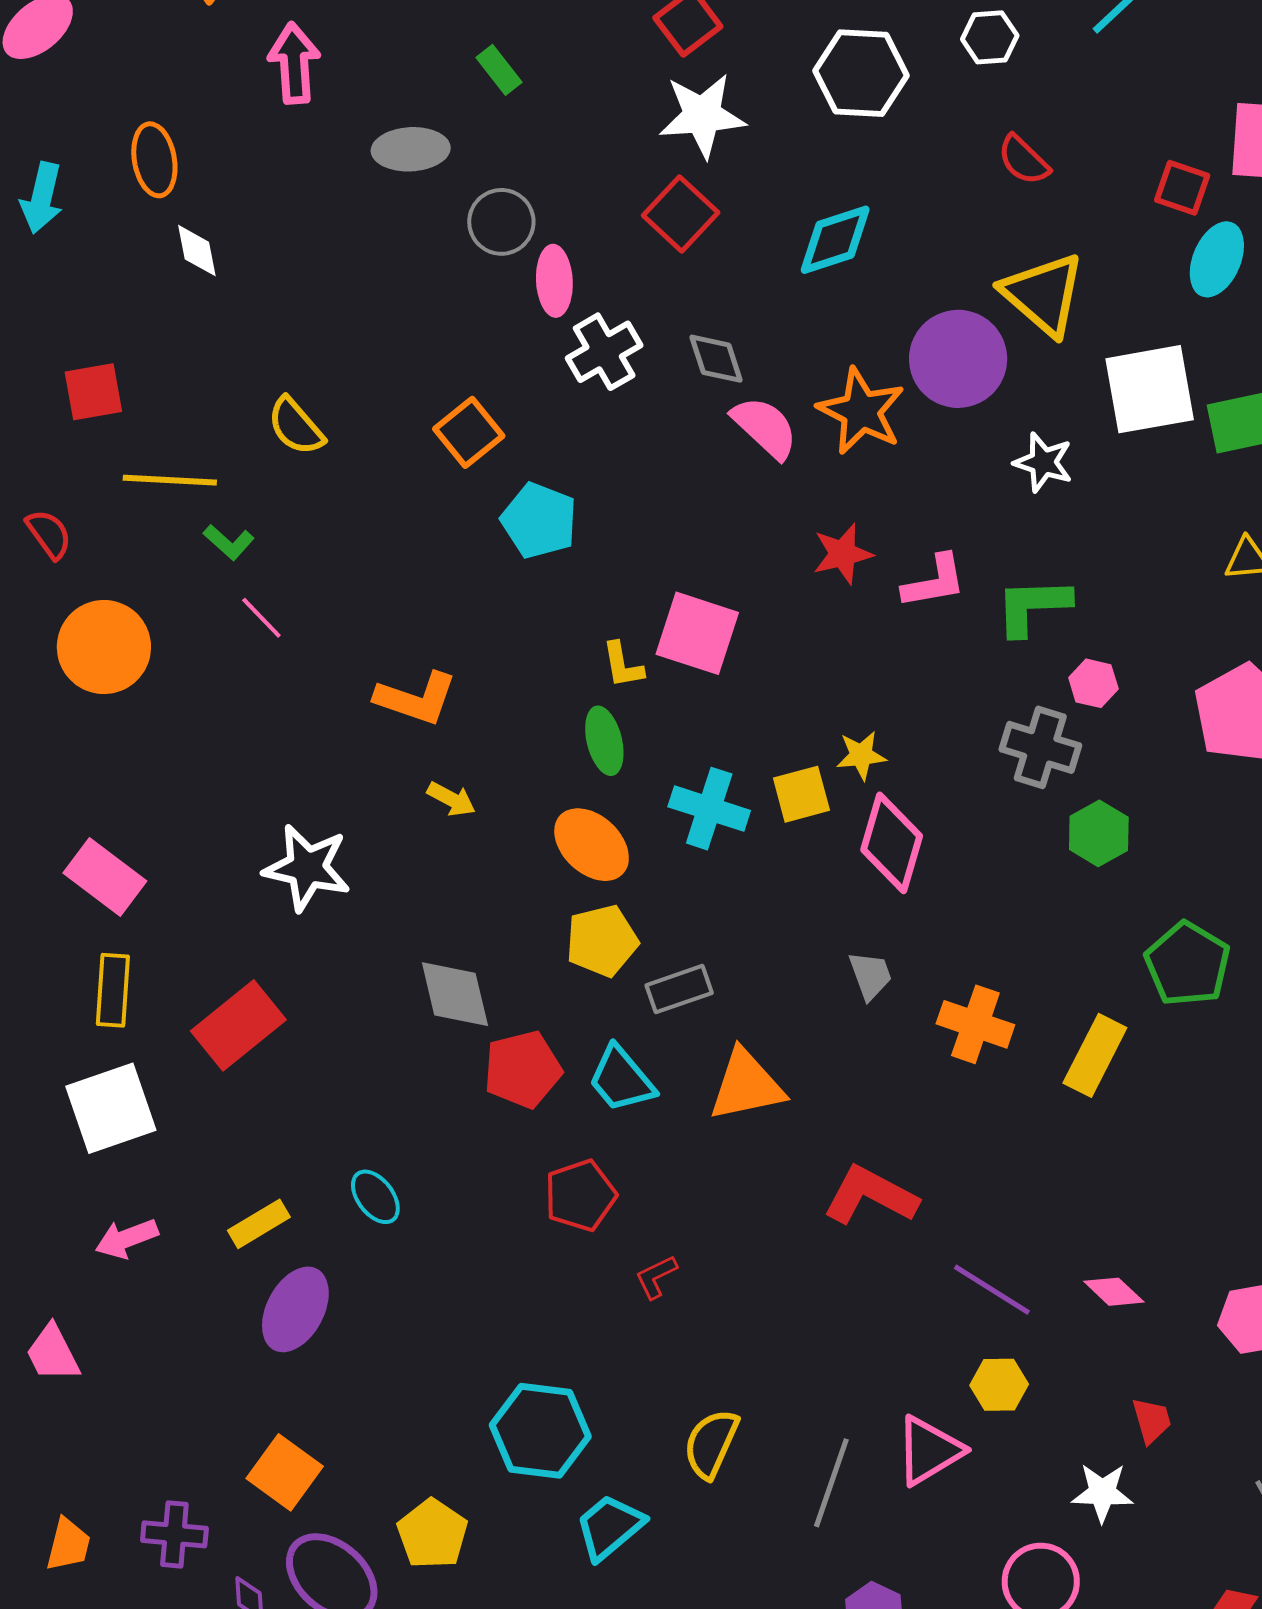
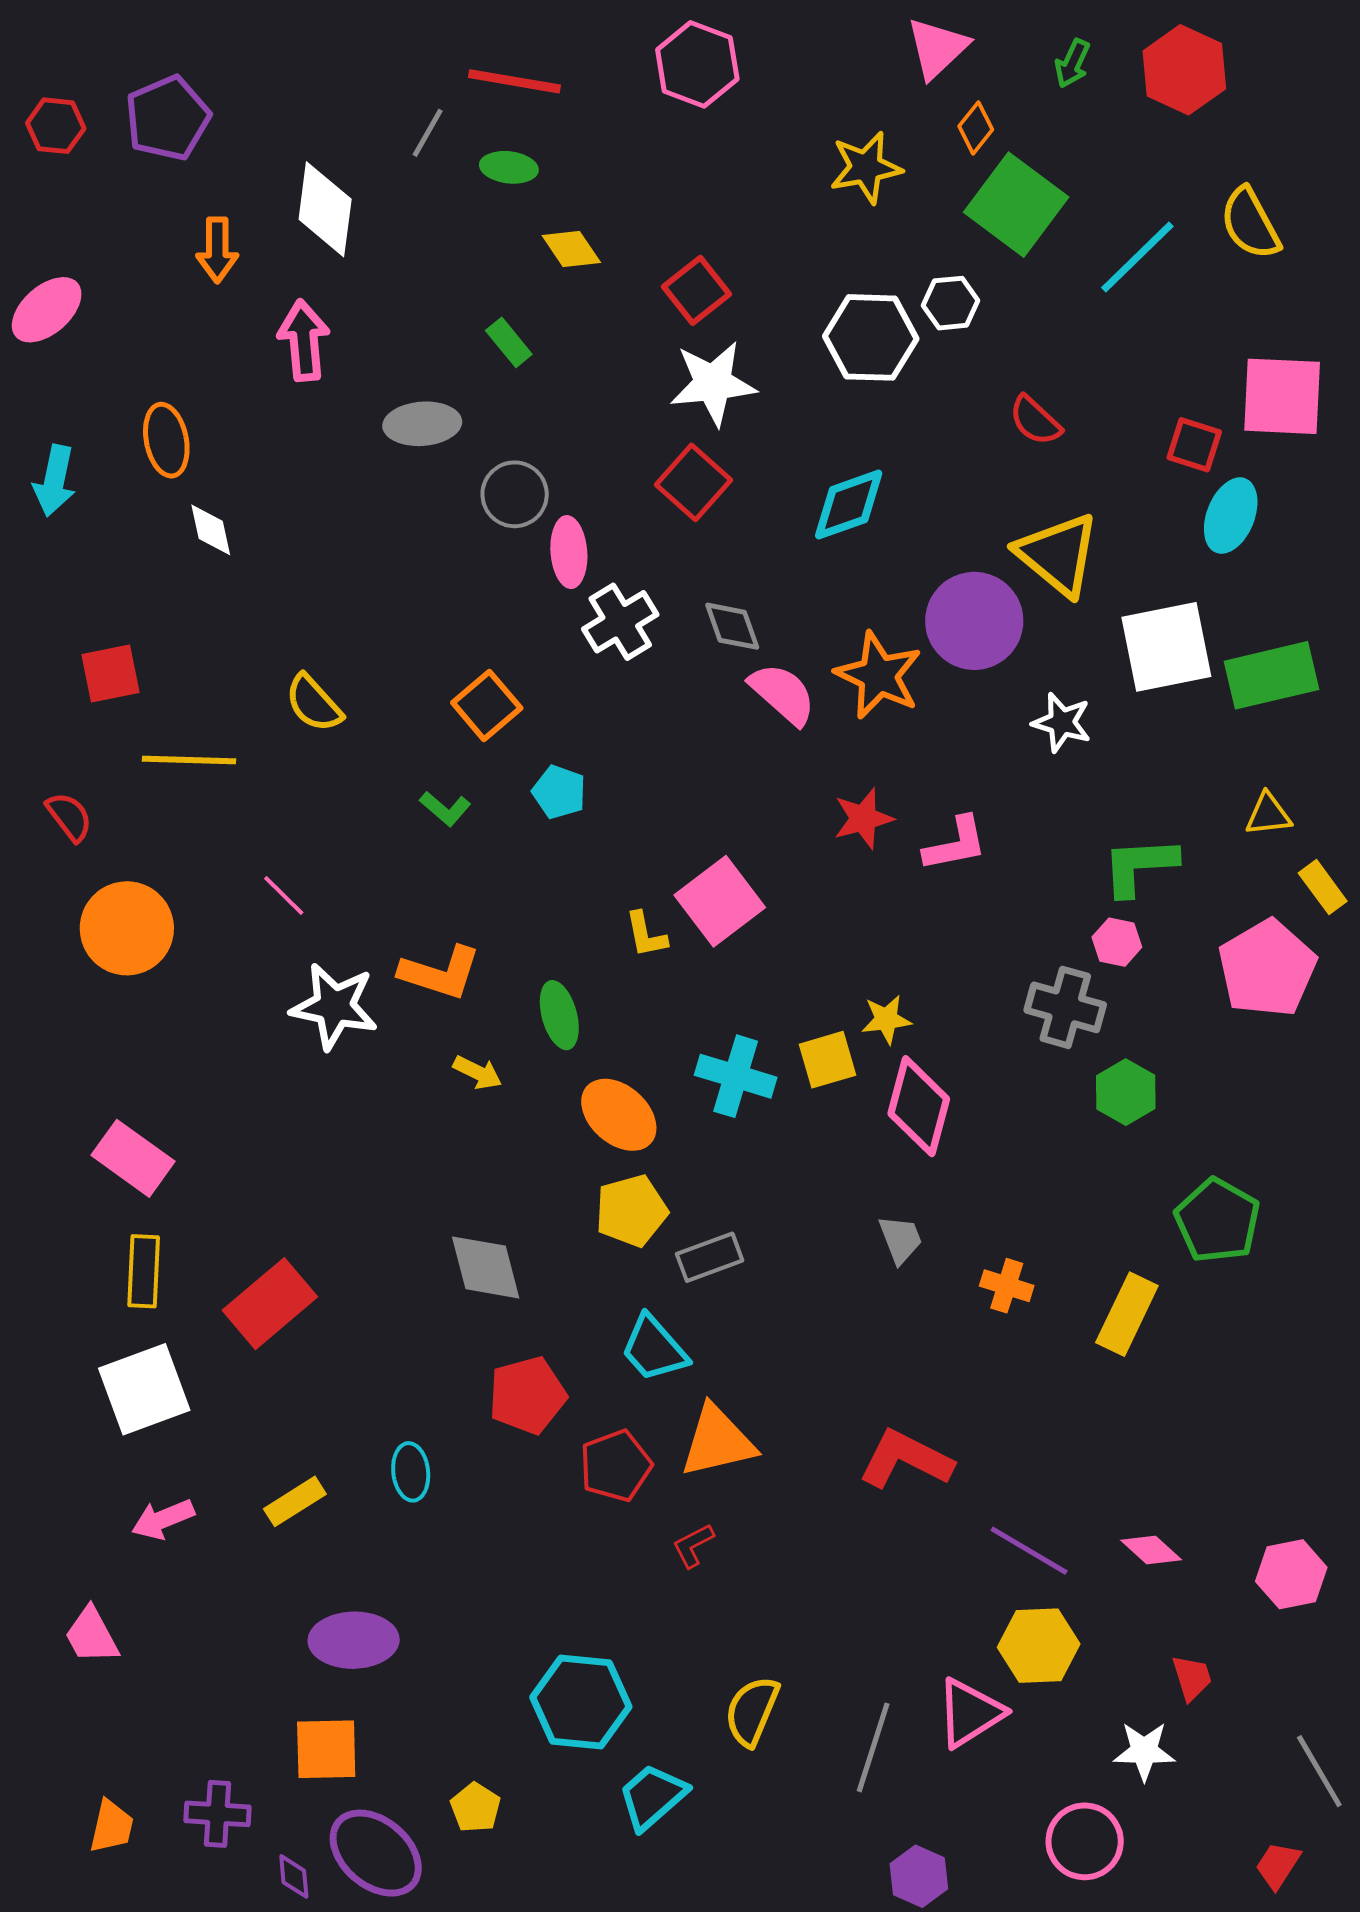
white hexagon: (990, 37) -> (951, 303), moved
cyan pentagon: (539, 521) -> (559, 792), size x0.7
green L-shape: (229, 542) -> (445, 809), moved
green L-shape: (1033, 606) -> (1140, 866), moved
pink square: (697, 633) -> (720, 901), turned 36
green ellipse: (604, 741) -> (559, 1015), moved
white star: (307, 868) -> (334, 1006), moved
orange cross: (975, 1024) -> (1007, 1286), size x0.7
red pentagon: (523, 1069) -> (527, 1395), moved
orange triangle: (746, 1085) -> (718, 1441), moved
cyan ellipse: (375, 1197) -> (411, 1472), turned 32
purple ellipse: (295, 1309) -> (354, 1640), moved, turned 62
yellow hexagon: (999, 1385) -> (1039, 1646), size x1.4
orange square: (285, 1472) -> (326, 1749), turned -36
yellow pentagon: (432, 1534) -> (475, 1808), size x0.7

